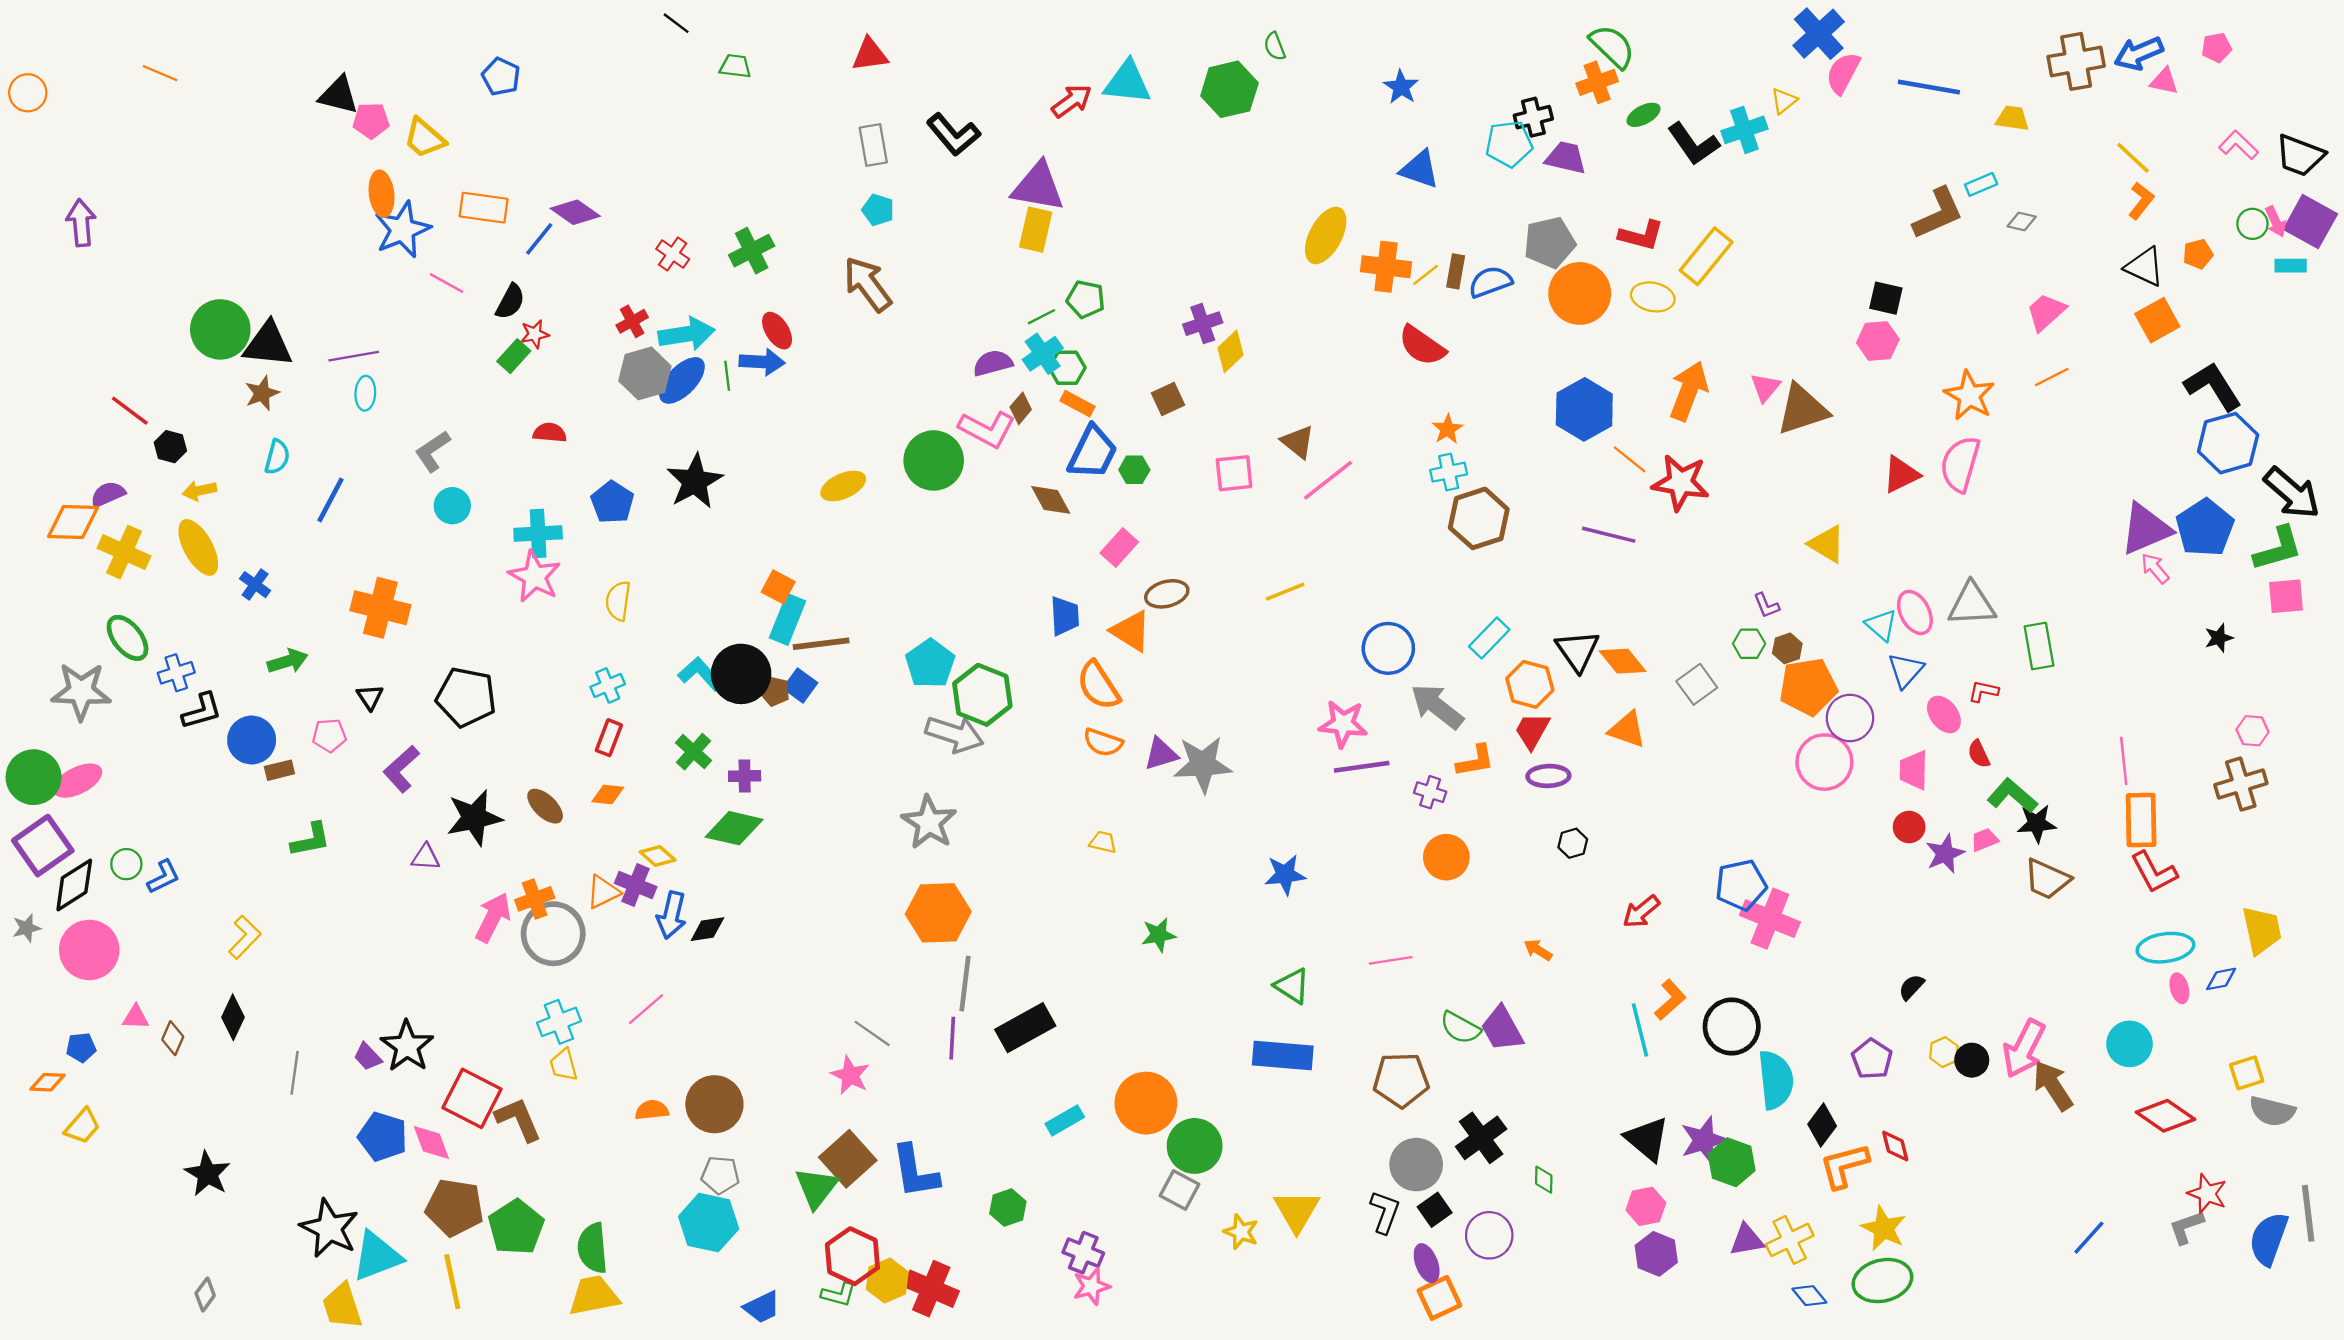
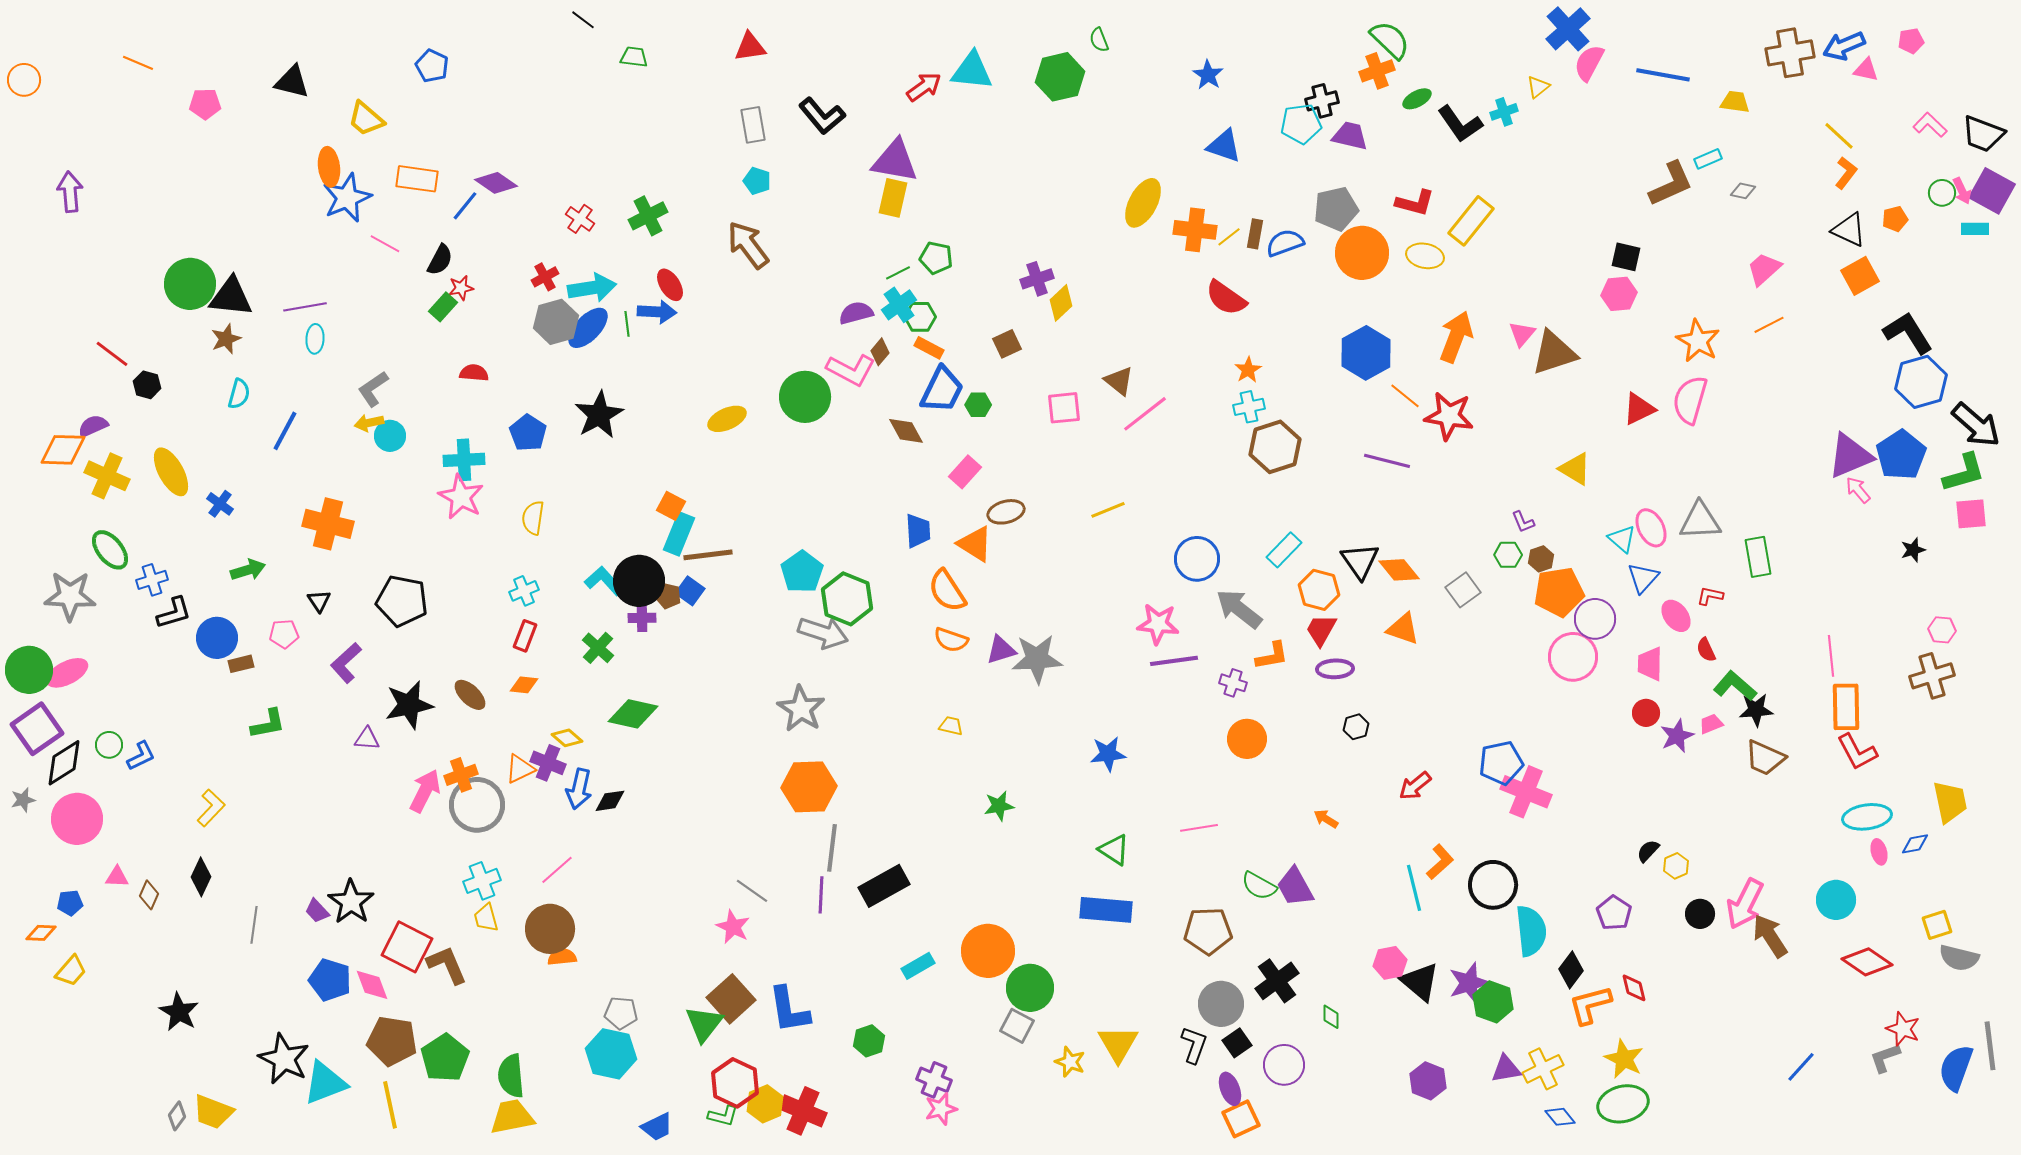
pink pentagon: (371, 121) -> (205, 104), moved
cyan cross: (1744, 130) -> (1504, 112), size x0.7
yellow arrow: (199, 491) -> (369, 423), moved
purple cross: (745, 776) -> (642, 618), moved
yellow hexagon: (1944, 1052) -> (1676, 866), moved
brown circle: (714, 1104) -> (550, 929), moved
pink hexagon: (1646, 1206) -> (1390, 963), moved
yellow trapezoid: (342, 1306) -> (213, 1112), moved, turned -51

